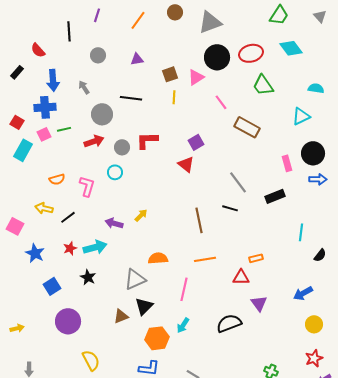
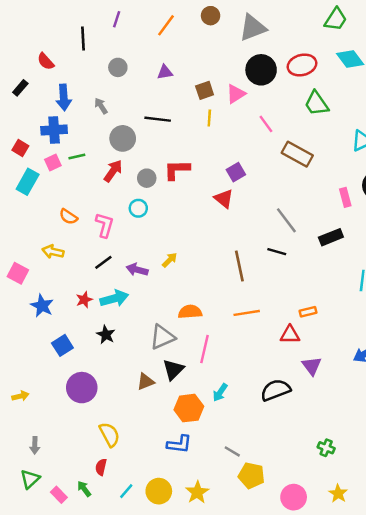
red arrow: (94, 141) -> (113, 171), turned -36
orange semicircle: (57, 179) -> (68, 217), turned 49
black line: (68, 217) -> (103, 262), moved
pink line: (184, 289) -> (205, 349), moved

